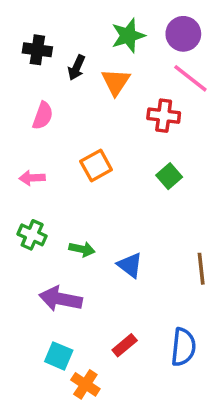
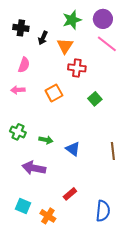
red cross: (164, 116) -> (77, 68), moved
pink arrow: (32, 178) -> (18, 90), moved
blue semicircle: (183, 347) -> (103, 211), moved
cyan square: (59, 356) -> (23, 206), moved

